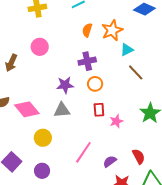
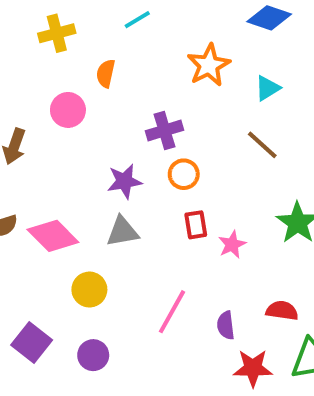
orange semicircle: (87, 30) -> (106, 73), moved
cyan triangle: (127, 50) -> (268, 88), moved
red semicircle: (139, 156) -> (282, 311), turned -49
purple semicircle: (110, 161) -> (226, 325), turned -56

